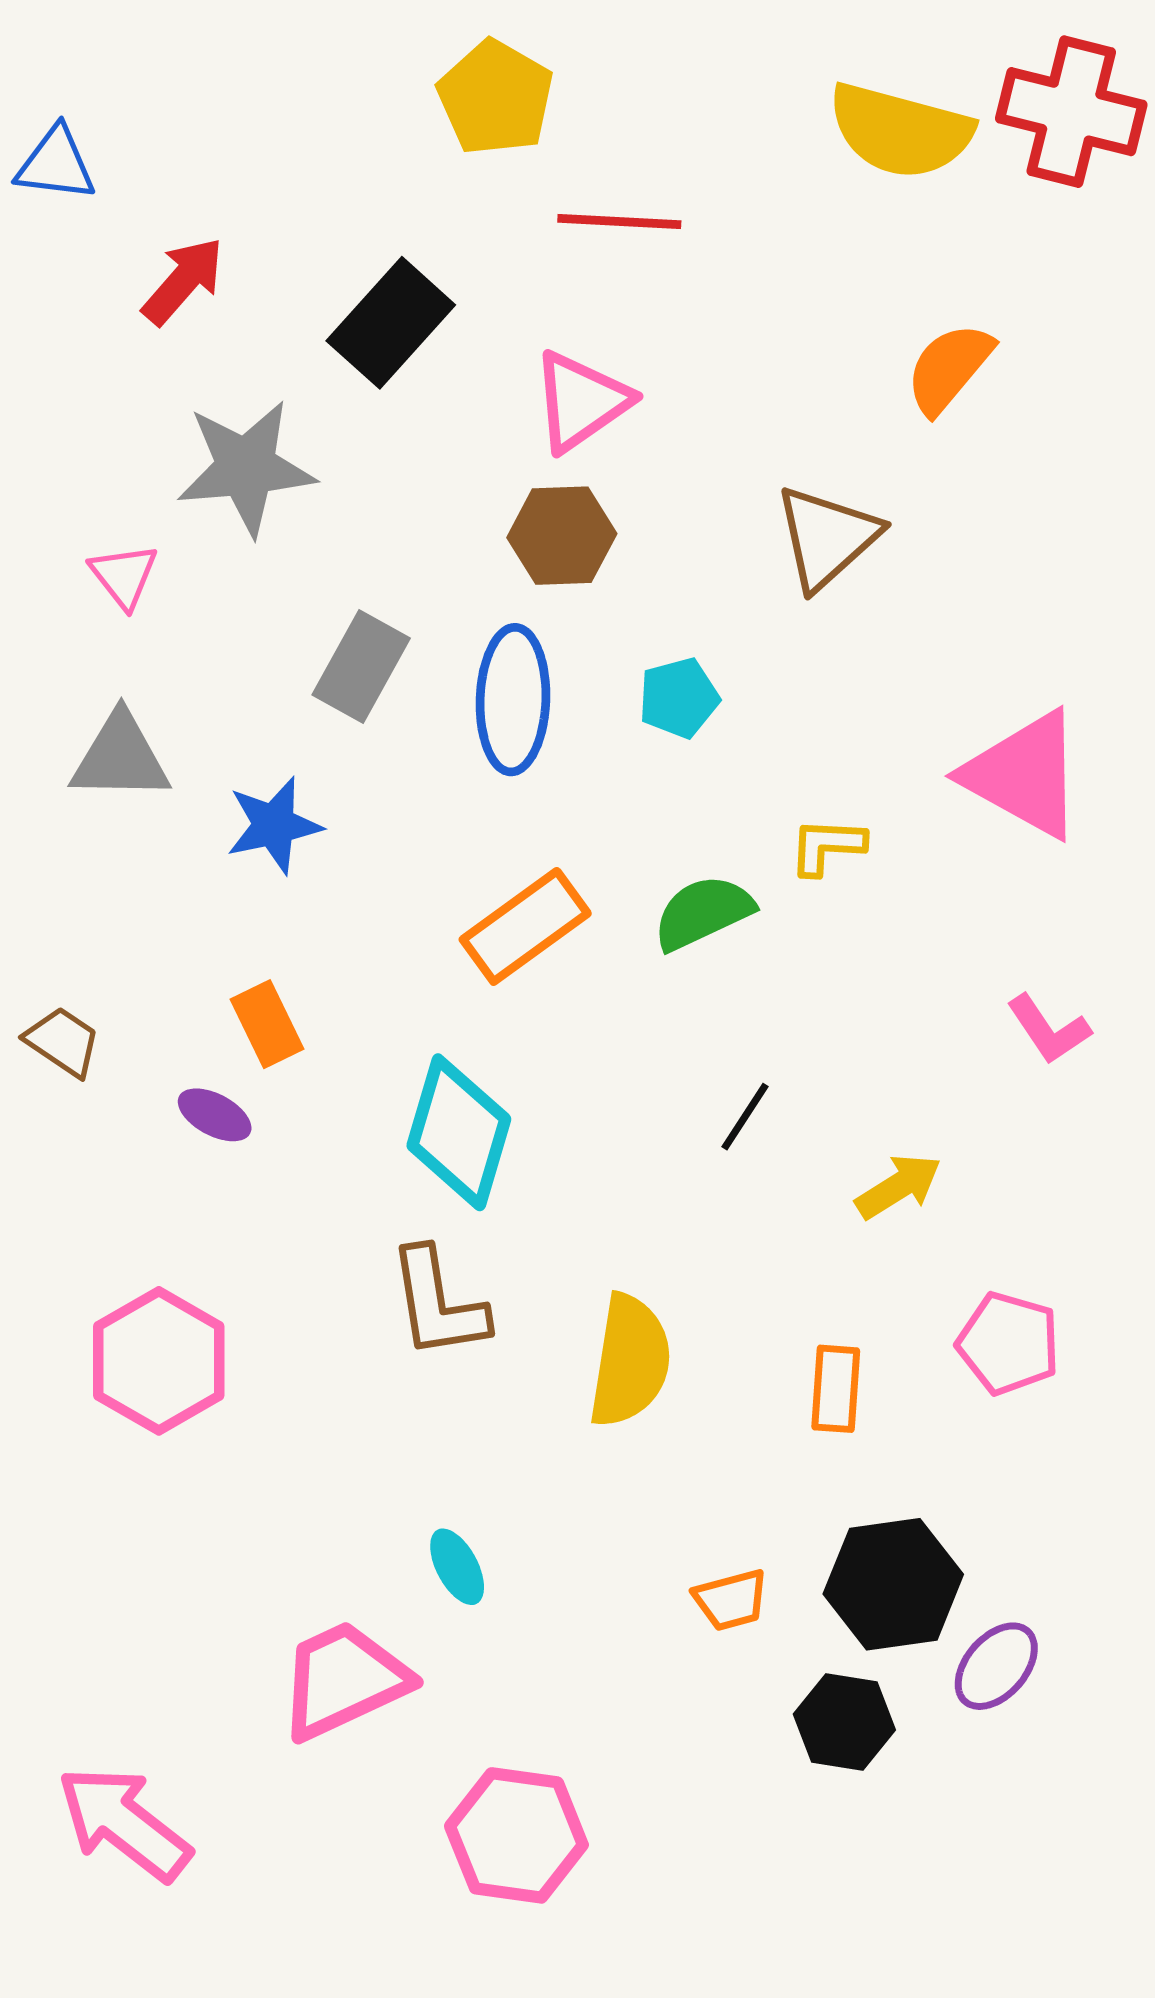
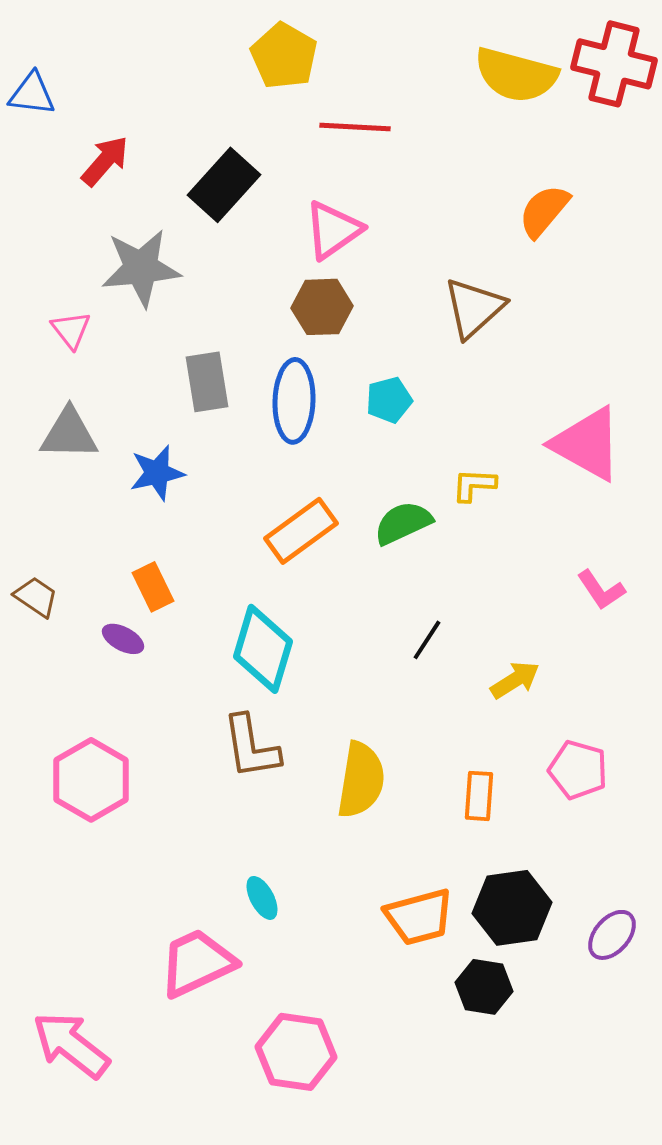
gray rectangle: (361, 666) -> (207, 382), turned -38
orange trapezoid: (731, 1600) -> (419, 917), size x1.6
purple ellipse: (996, 1666) -> (612, 935), moved

